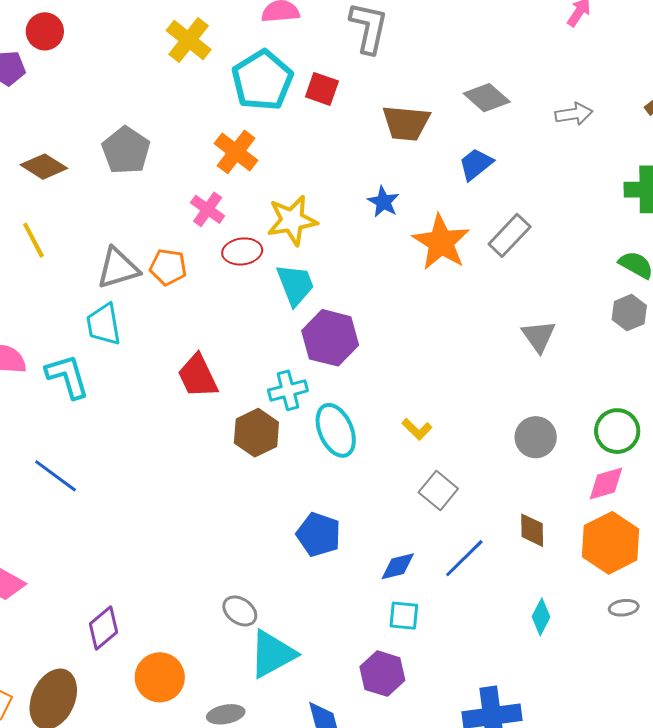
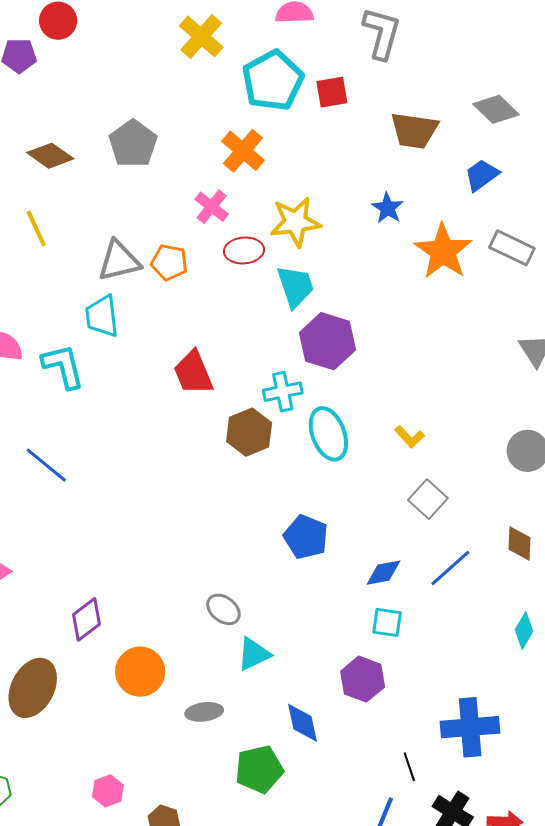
red square: (322, 89) -> (332, 92), turned -32
gray rectangle: (510, 235) -> (512, 248), turned 69
cyan triangle: (272, 654) -> (254, 654), size x0.7

